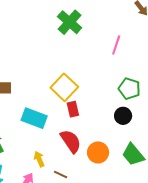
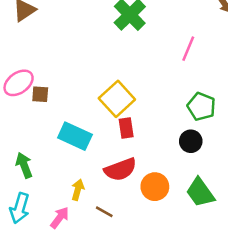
red semicircle: (71, 141) -> (120, 169), turned 100
yellow arrow: (39, 159) -> (78, 190), turned 35

